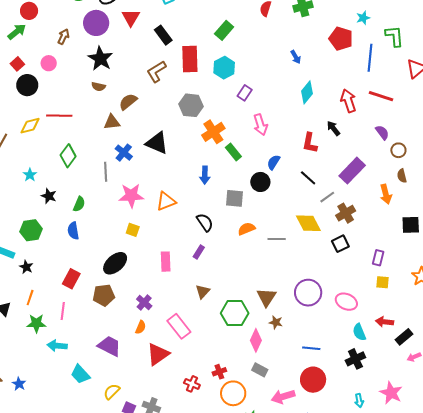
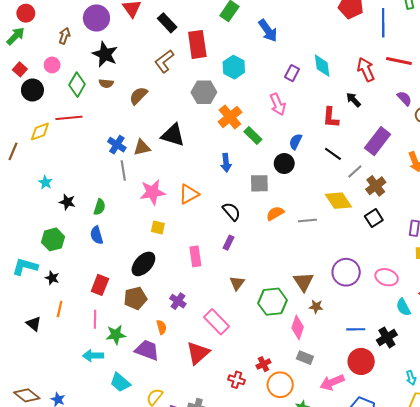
blue arrow: (296, 57) -> (268, 31), moved, size x1.6
cyan hexagon: (224, 68) -> (234, 67), moved
cyan diamond: (307, 92) -> (322, 66), turned -40
purple rectangle: (245, 93) -> (292, 73), moved
brown triangle: (112, 122) -> (142, 148), moved
blue cross: (124, 153) -> (117, 145), moved
green diamond: (68, 156) -> (77, 85), moved
green star: (36, 323) -> (116, 335), moved
orange semicircle: (141, 327) -> (161, 327), moved, turned -32
black cross: (355, 359) -> (387, 337), moved

